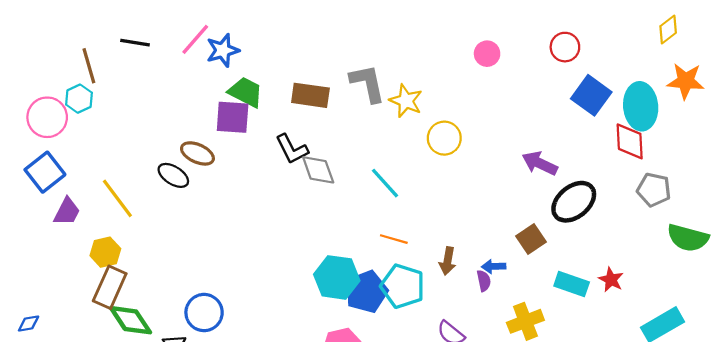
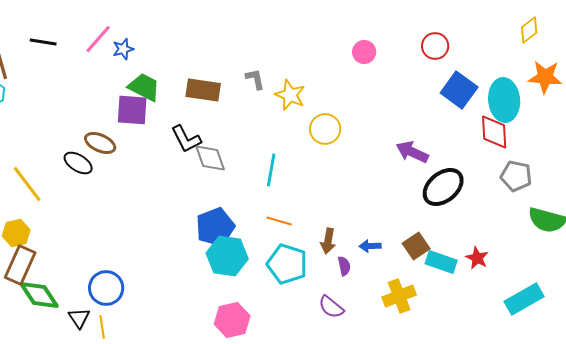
blue star: (223, 50) -> (123, 49), size x0.7
gray L-shape: (367, 83) -> (255, 79), size x0.6
cyan line: (385, 183) -> (271, 170), turned 52
brown square: (531, 239) -> (416, 246), moved
purple semicircle: (484, 281) -> (344, 266), moved
blue pentagon: (366, 292) -> (215, 227), moved

